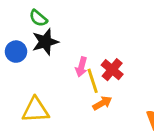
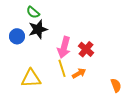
pink arrow: (81, 67) -> (64, 47), size x1.5
yellow line: (93, 81) -> (62, 68), moved

